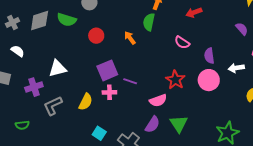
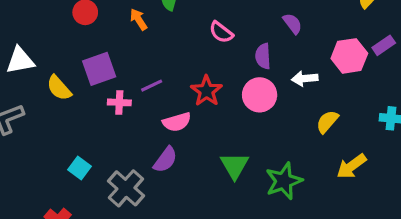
purple semicircle: (242, 29) -> (292, 24), moved
purple line: (130, 81) -> (152, 86), moved, turned -48
pink cross: (109, 92) -> (119, 102), moved
yellow semicircle: (86, 102) -> (59, 88), moved, turned 108
green triangle: (179, 124) -> (235, 166), moved

